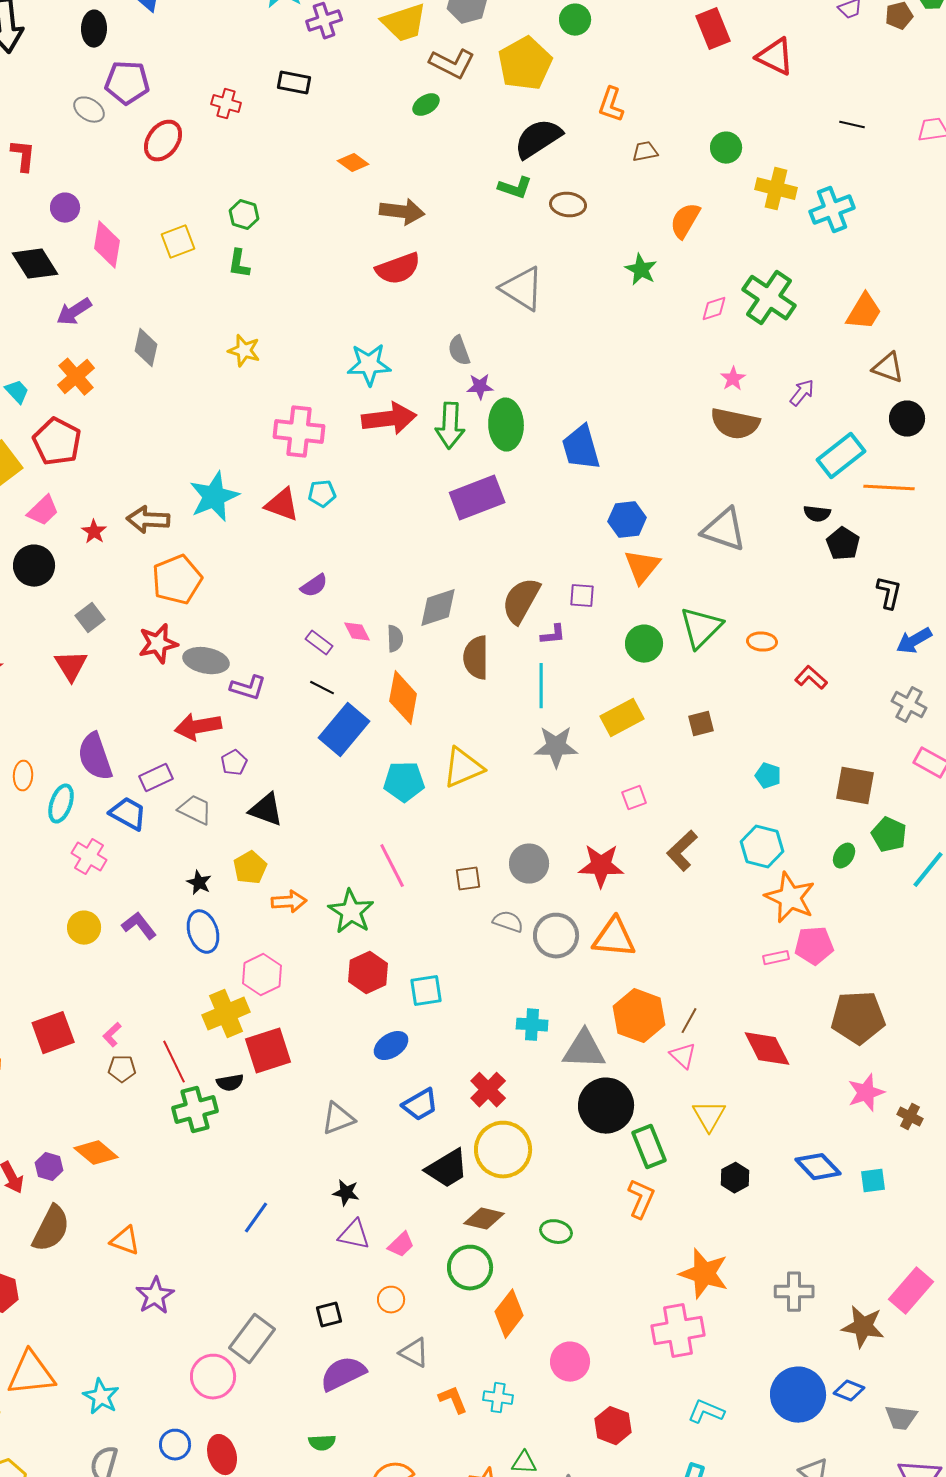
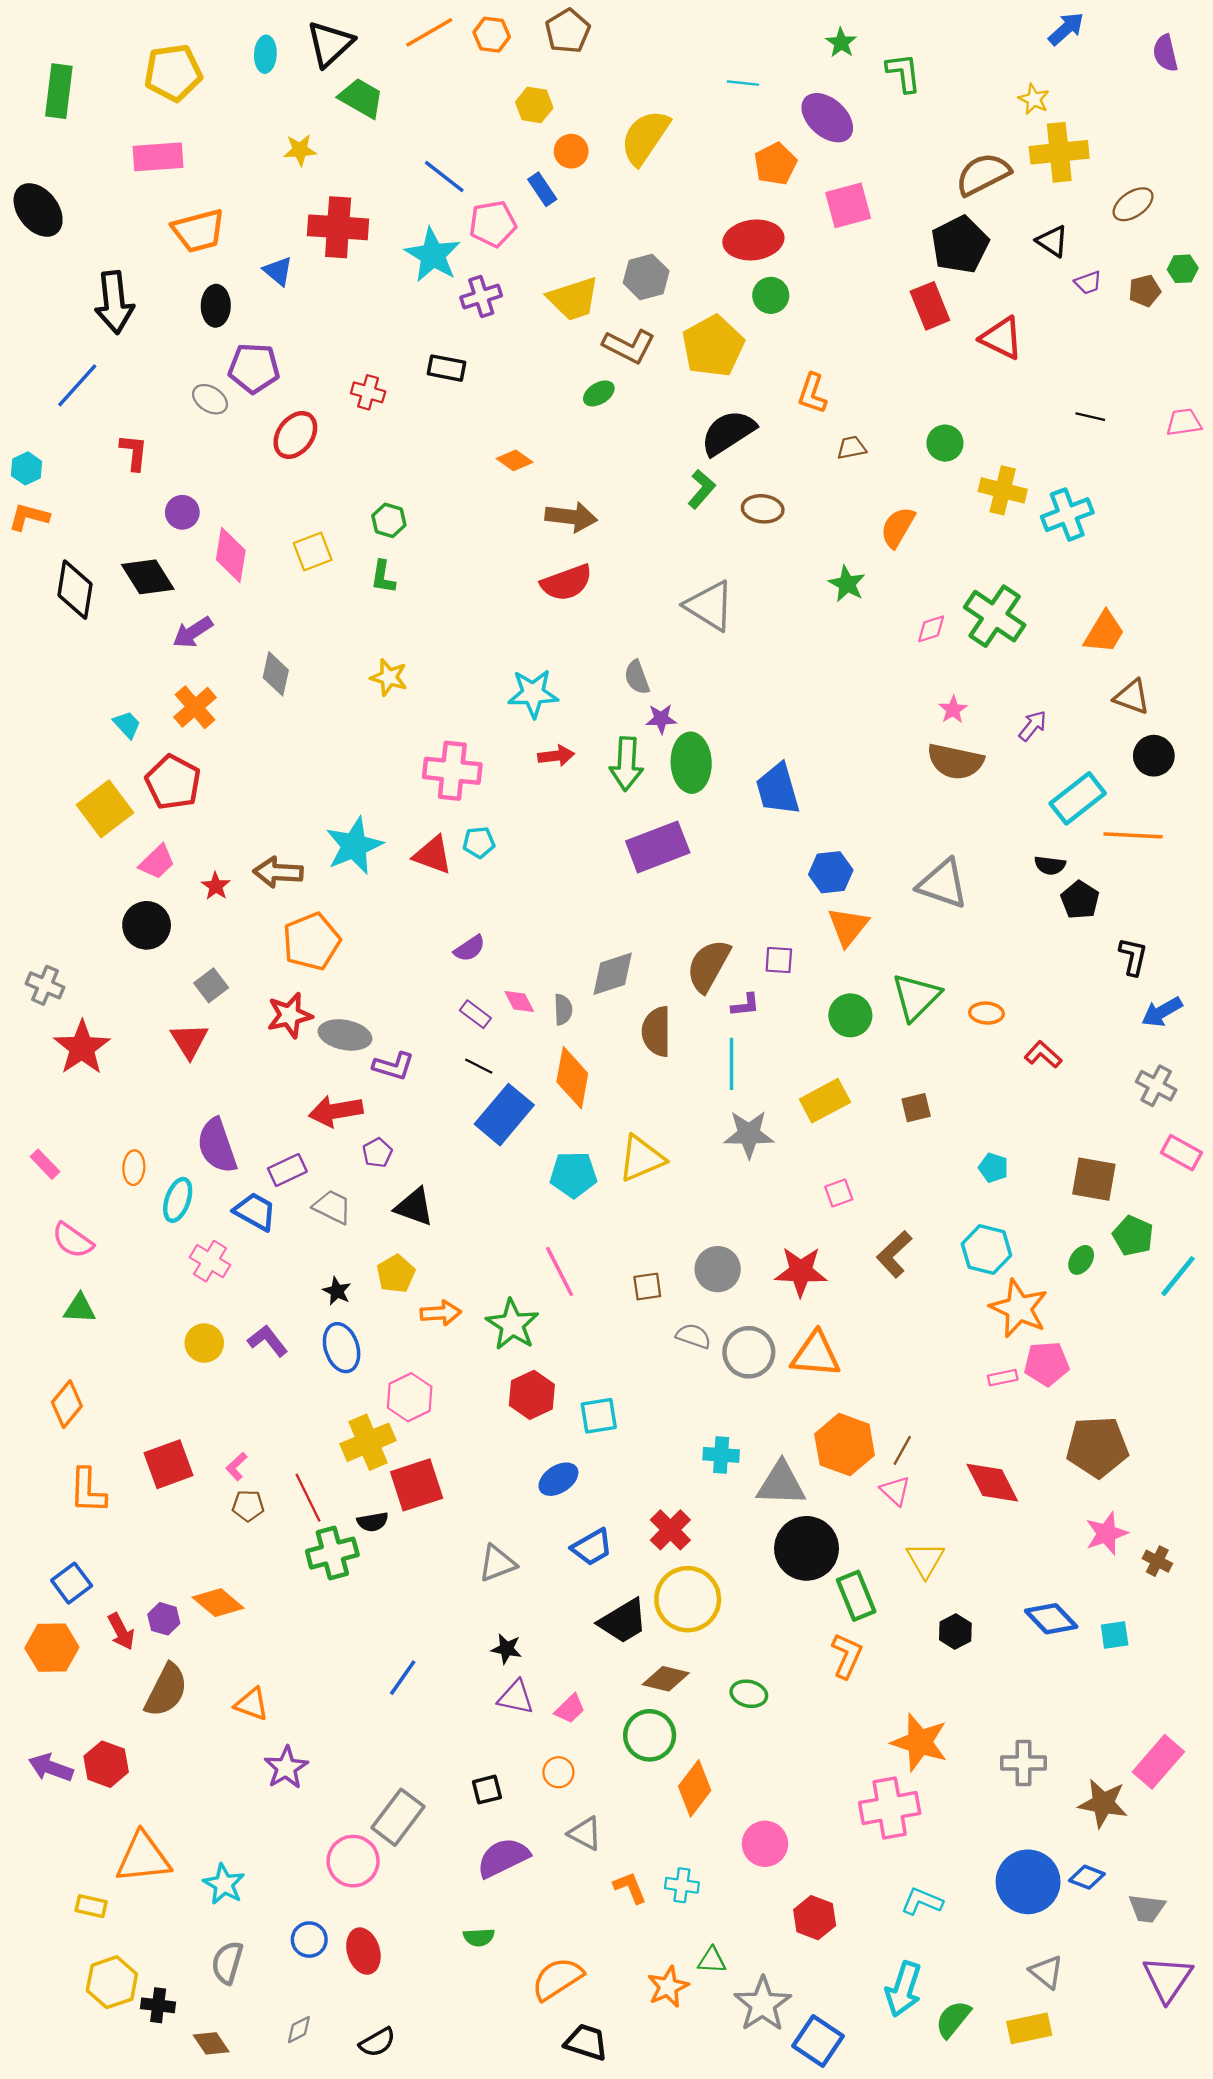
green L-shape: (515, 188) -> (702, 489), turned -68
red arrow: (389, 419) -> (556, 756), size x0.6

